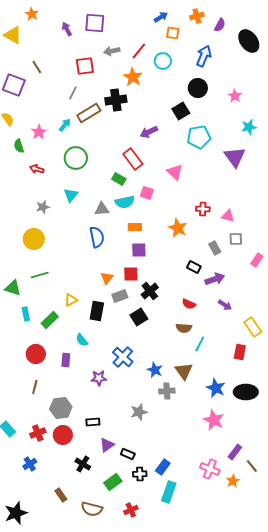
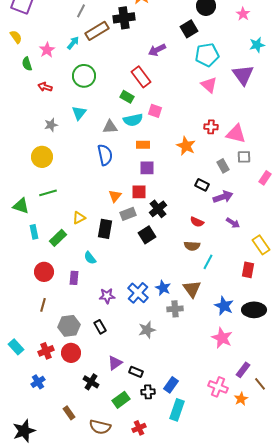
pink triangle: (175, 172) -> (209, 85), moved
pink triangle: (228, 216) -> (236, 134), size x1.5
blue cross: (123, 357) -> (138, 293), moved
black rectangle: (93, 422) -> (100, 327), moved, turned 64

